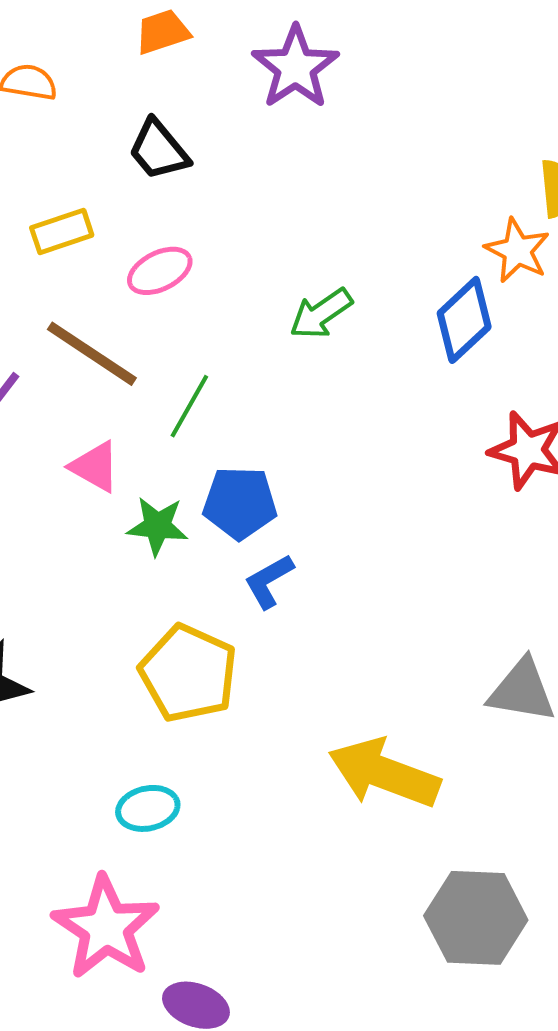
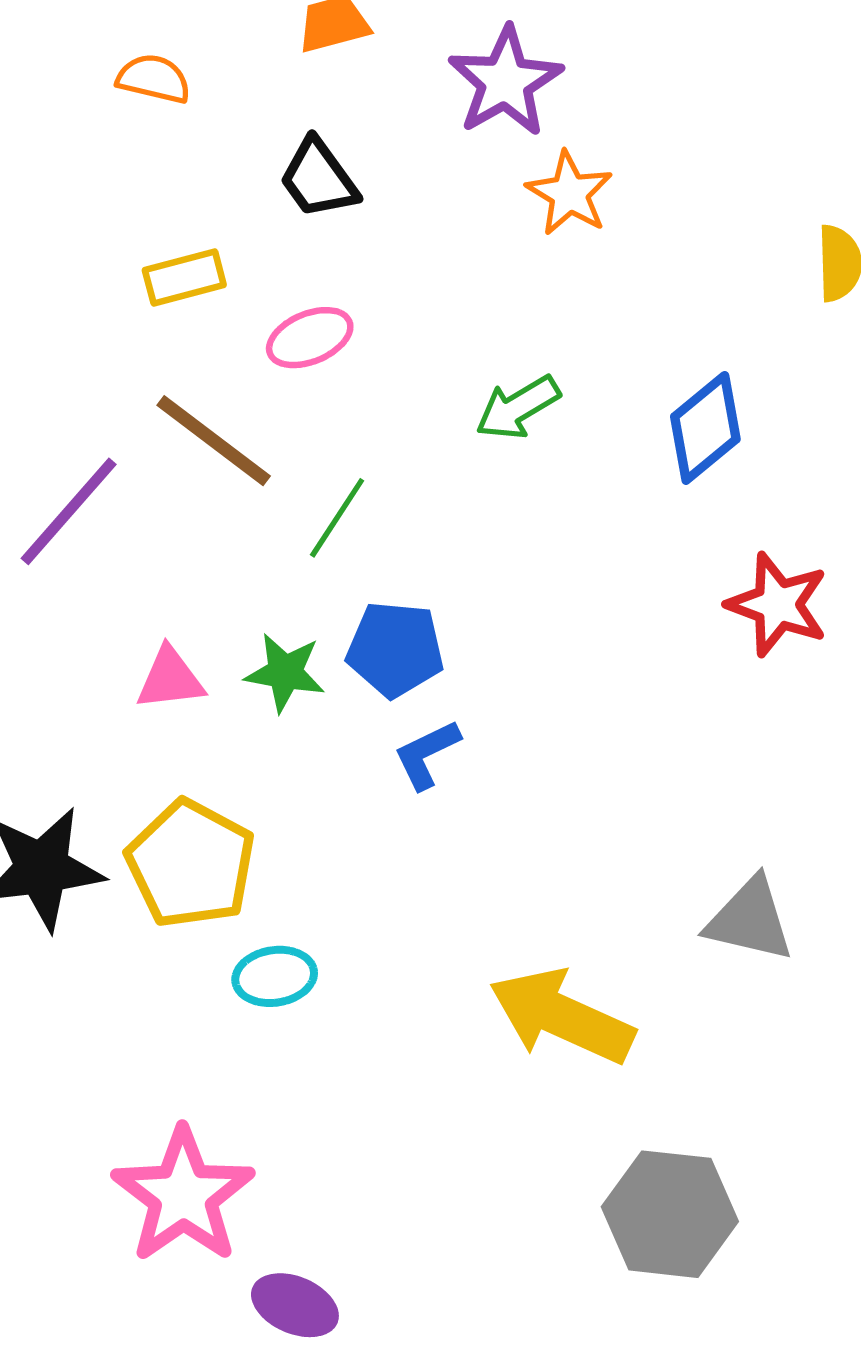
orange star: (517, 251) -> (569, 193), moved
pink triangle: (95, 467) -> (170, 679), moved, turned -40
yellow pentagon: (188, 673) -> (191, 864), moved
cyan ellipse: (148, 808) -> (275, 976), moved

